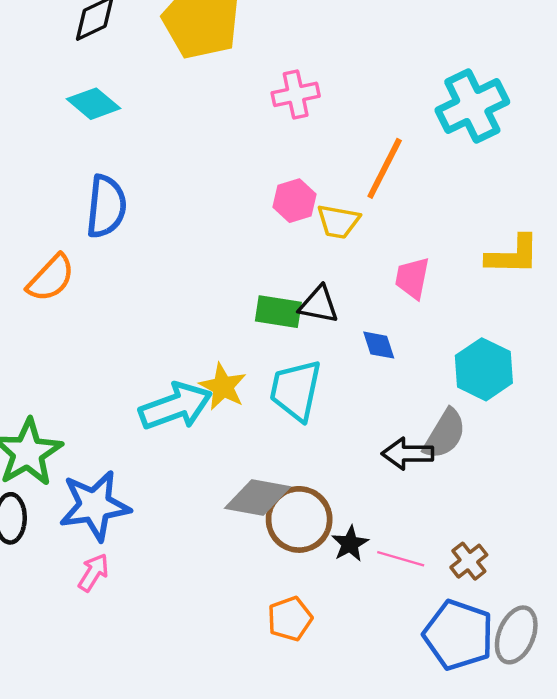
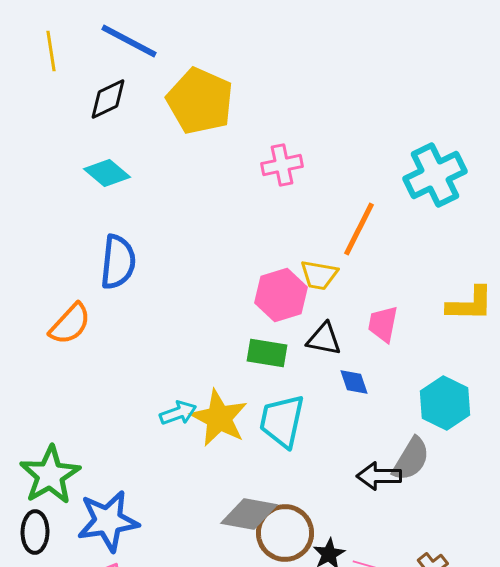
pink hexagon: (294, 201) -> (281, 295), moved, size x1.4
black triangle: (319, 305) -> (324, 339), moved
yellow star: (223, 387) -> (219, 418), size x1.4
cyan arrow: (176, 406) -> (178, 413), moved, size x0.6

